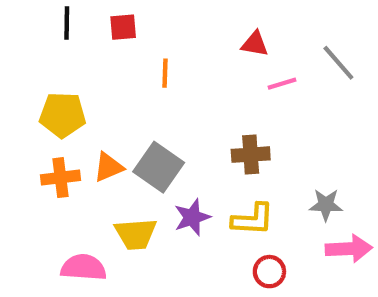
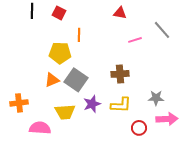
red square: (123, 27) -> (59, 13), turned 32
red triangle: (255, 44) -> (120, 13), moved
yellow pentagon: (63, 115) -> (60, 53), moved
orange cross: (61, 178) -> (19, 103), moved
red circle: (269, 272) -> (139, 128), moved

